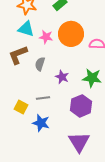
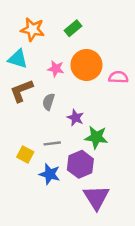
cyan triangle: (26, 29) -> (18, 59), moved
green star: (92, 78) -> (96, 137), moved
purple hexagon: (81, 106) -> (80, 164), moved

